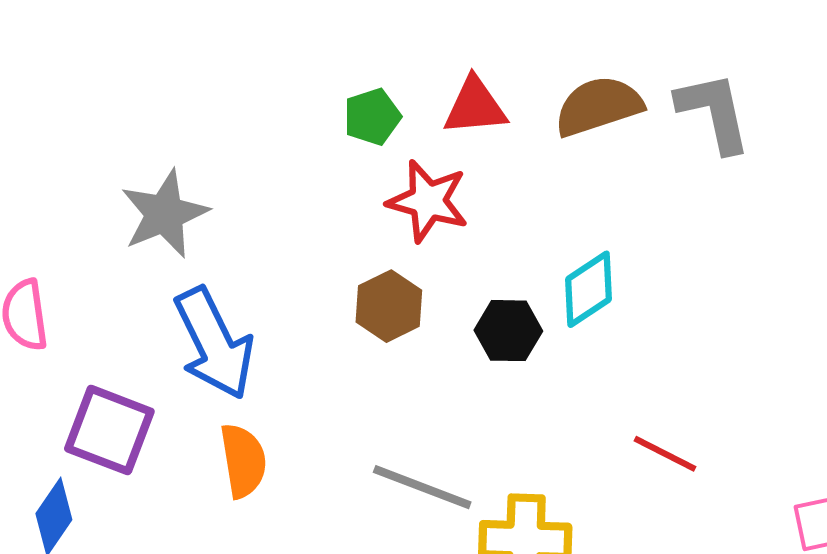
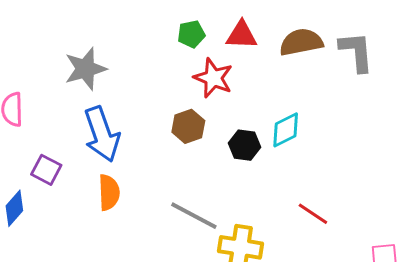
purple square: (109, 430) -> (46, 170), size x0.7

